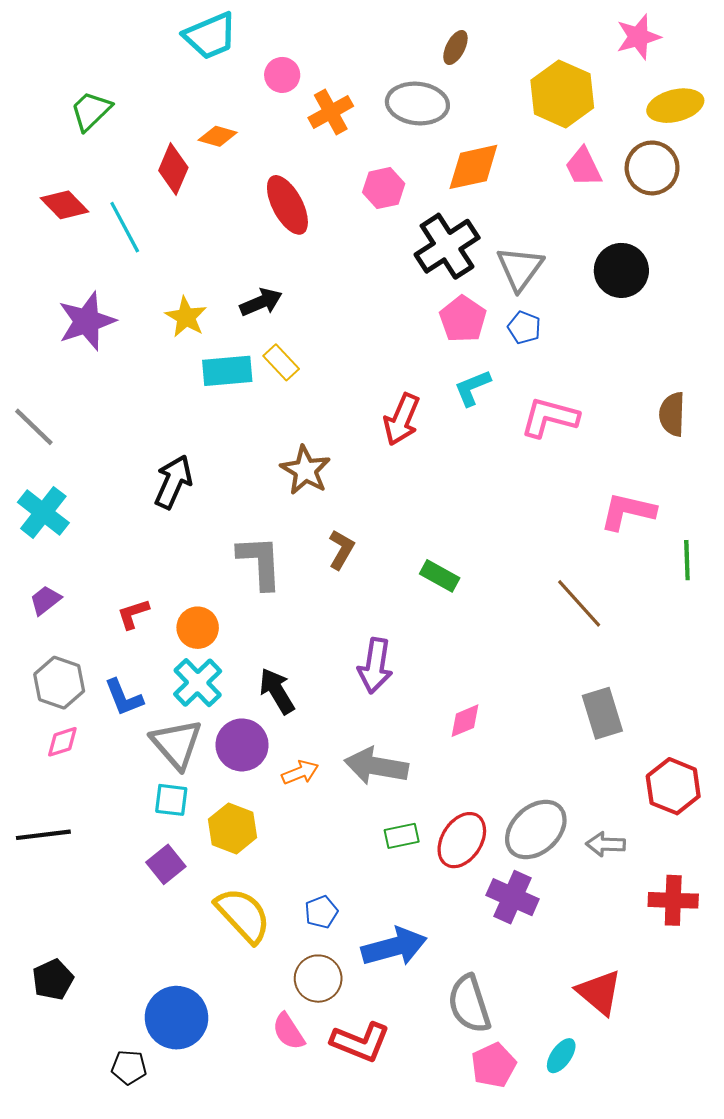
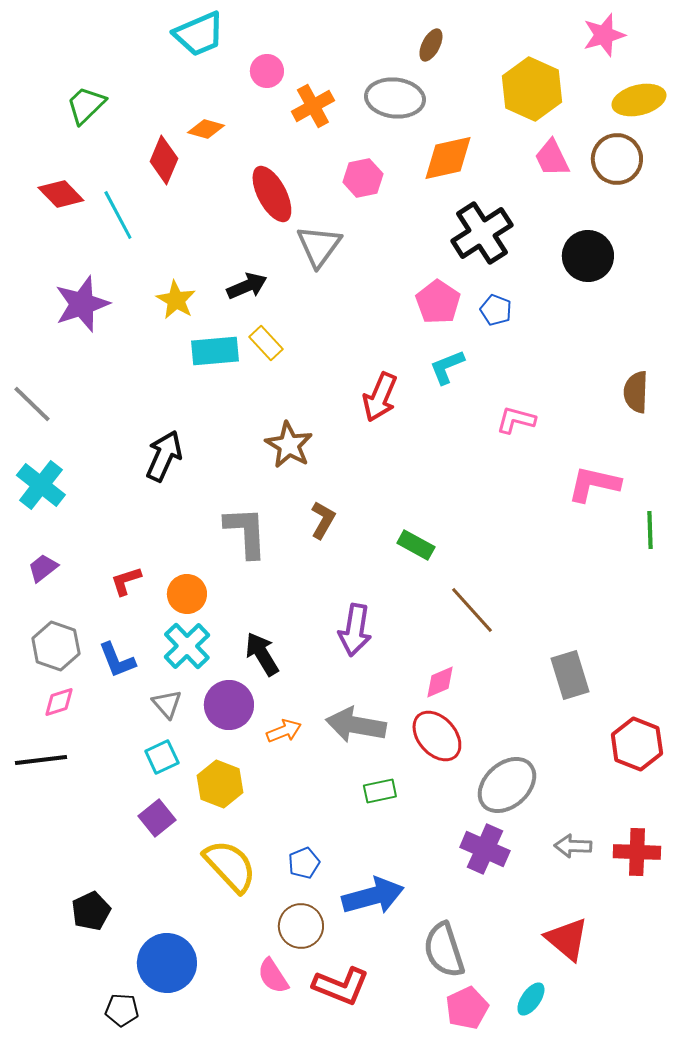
black cross: (447, 246) -> (482, 233), moved
gray triangle: (520, 268) -> (319, 246), moved
pink L-shape: (550, 417) -> (516, 420), moved, size x0.7
brown line: (579, 603) -> (472, 610), moved
gray triangle: (176, 744) -> (167, 704), size x0.6
cyan square: (171, 800) -> (162, 757), turned -32
black line: (43, 835) -> (41, 760), moved
red ellipse: (462, 840) -> (437, 736), moved, turned -74
gray arrow: (606, 844) -> (573, 846), moved
black pentagon: (53, 980) -> (91, 911), moved

